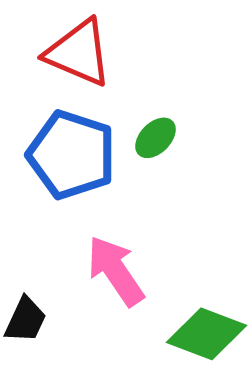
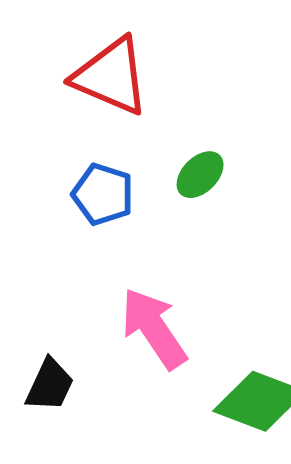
blue pentagon: (72, 155) -> (103, 194), size x0.6

